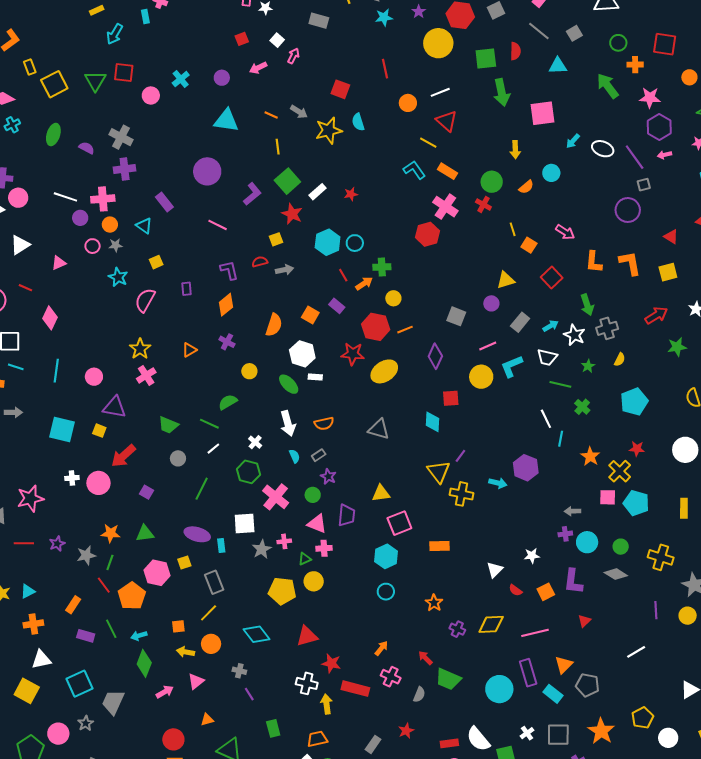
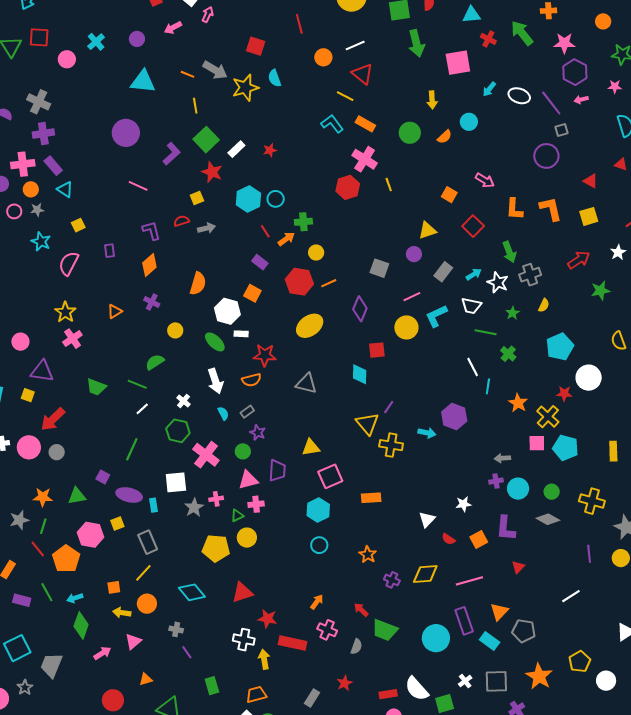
gray arrow: (299, 112) -> (215, 70), size x1.4
purple rectangle: (164, 202) -> (53, 166), moved
red cross: (483, 205) -> (488, 39), moved
yellow line: (513, 229) -> (389, 185), moved
orange square: (310, 315) -> (252, 293), moved
red star: (353, 354) -> (265, 355), moved
white circle: (685, 450) -> (589, 378), moved
gray circle: (178, 458) -> (57, 452), moved
purple square: (147, 492) -> (103, 477), moved
pink triangle: (317, 524) -> (248, 480), turned -35

